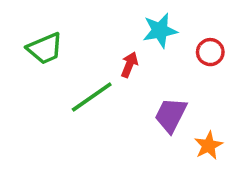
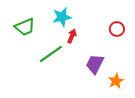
cyan star: (160, 30) -> (62, 17), moved

